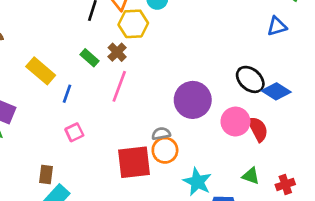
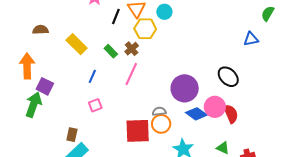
yellow rectangle: (41, 71) -> (77, 44), moved
blue diamond: (276, 91) -> (196, 114), moved

